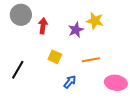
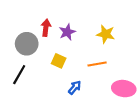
gray circle: (21, 15) -> (27, 44), moved
yellow star: (95, 21) -> (106, 34), moved
purple star: (76, 30) -> (67, 32), moved

